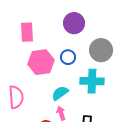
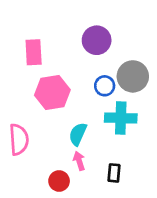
blue circle: (68, 57) -> (105, 86), moved
cyan semicircle: (60, 93) -> (78, 134), turned -30

